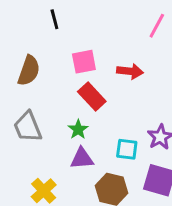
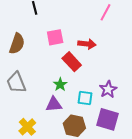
red rectangle: (92, 97) -> (72, 62), moved
green star: (78, 129) -> (60, 84), moved

